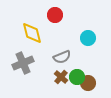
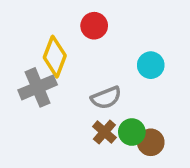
yellow diamond: (32, 33) -> (55, 57), turned 35
gray cross: (23, 63) -> (38, 87), moved

